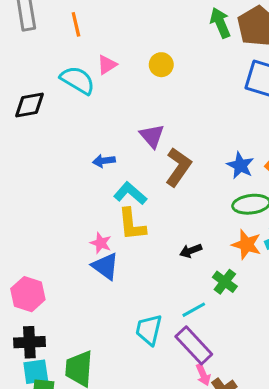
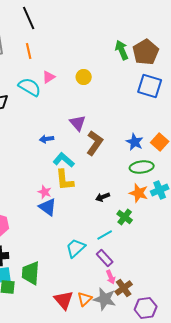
cyan trapezoid: (149, 330) -> (76, 248), turned 35
purple rectangle: (194, 345) -> (105, 258), size x0.7

